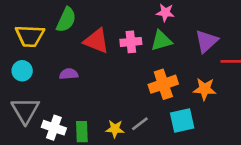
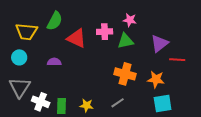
pink cross: (131, 42) -> (105, 32), moved
orange cross: (163, 84) -> (125, 74), turned 30
cyan square: (182, 121) -> (163, 103), moved
gray line: (140, 124) -> (118, 103), moved

